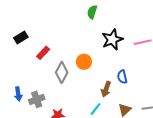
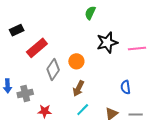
red rectangle: (43, 53) -> (37, 48), size x1.5
blue semicircle: (122, 77) -> (126, 87), moved
brown arrow: (106, 89) -> (78, 88), moved

